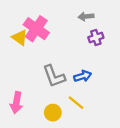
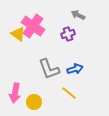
gray arrow: (86, 17) -> (78, 15), turned 32
purple cross: (96, 37) -> (68, 34), moved
yellow circle: (53, 113) -> (34, 102), moved

